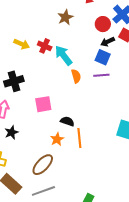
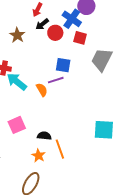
black arrow: (108, 42) -> (42, 24), moved
cyan arrow: (64, 55) -> (17, 82), moved
purple line: (101, 75) -> (56, 80), moved

